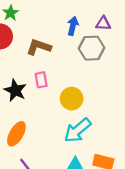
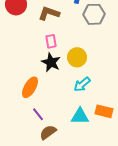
black star: (15, 90) -> (51, 62), moved
cyan arrow: (77, 130) -> (82, 84), size x0.7

